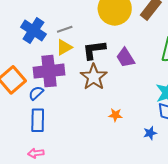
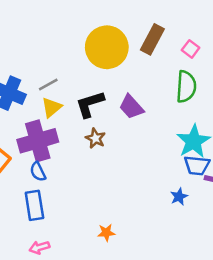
brown star: (94, 77) -> (95, 138), size x0.6
blue semicircle: (36, 93) -> (38, 172), moved, turned -63
orange star: (115, 115) -> (106, 233), moved

